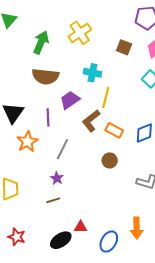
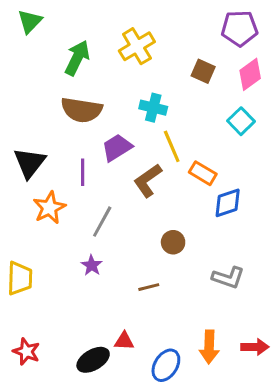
yellow line: (106, 98) -> (172, 146), turned -40
orange rectangle: (114, 130) -> (203, 173), moved
brown line: (53, 200) -> (149, 287), moved

